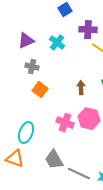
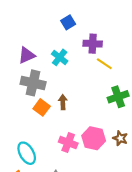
gray cross: (32, 67) -> (33, 83), size x1.6
brown arrow: (81, 88) -> (63, 102), moved
cyan ellipse: (26, 133) -> (27, 153), turned -50

